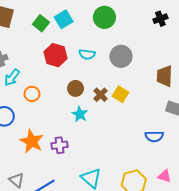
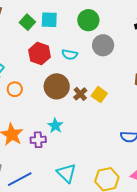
cyan square: (64, 19) -> (49, 20), turned 30
gray circle: (121, 56) -> (103, 45), moved
brown circle: (76, 88) -> (57, 86), size x1.6
cyan star: (80, 114) -> (55, 126), moved

